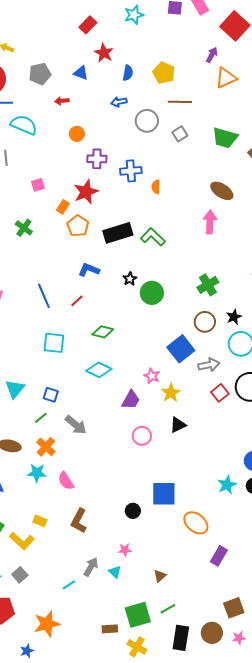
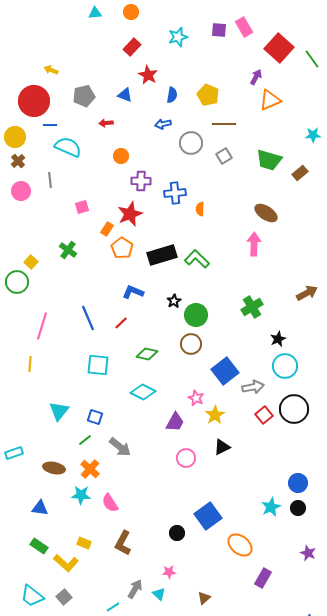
brown circle: (205, 322) -> (191, 344), moved
blue square: (164, 494) -> (208, 516), turned -36

